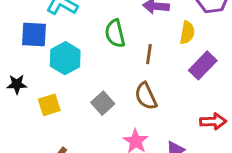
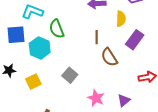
green semicircle: (115, 33) -> (57, 29), moved
brown semicircle: (146, 96) -> (109, 57), moved

